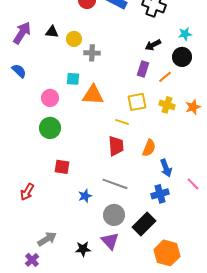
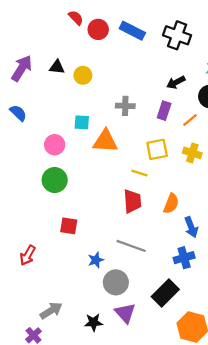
gray cross: (92, 53) -> (125, 106), moved
gray circle: (114, 215) -> (116, 282), moved

